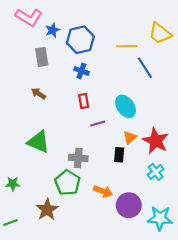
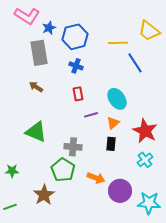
gray rectangle: (42, 57) -> (39, 53), size x1.4
orange triangle: (130, 138) -> (113, 123), moved

